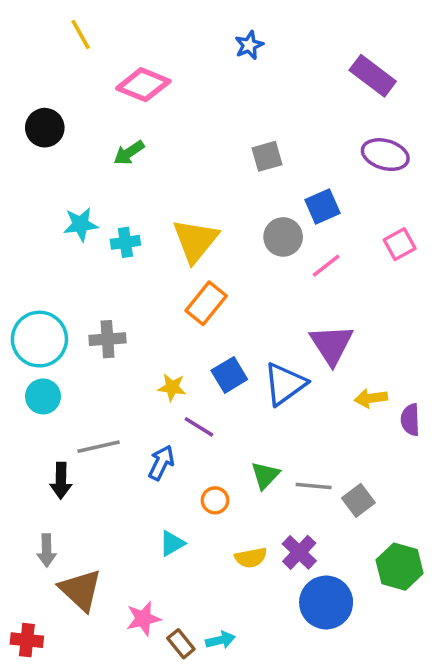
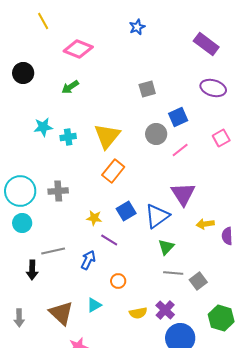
green triangle: (265, 475) -> (166, 247), moved
gray arrow: (47, 551) -> (19, 318), moved
brown triangle: (81, 590) -> (61, 313), moved

